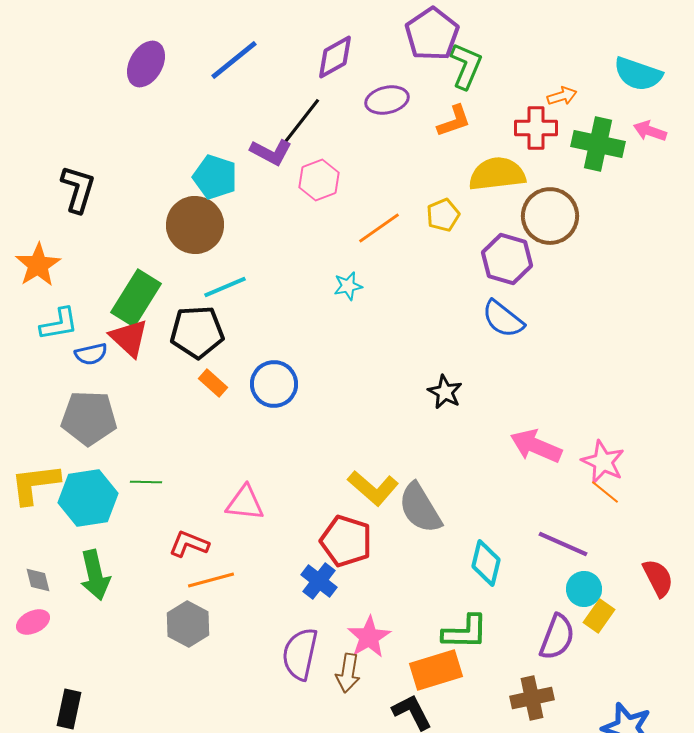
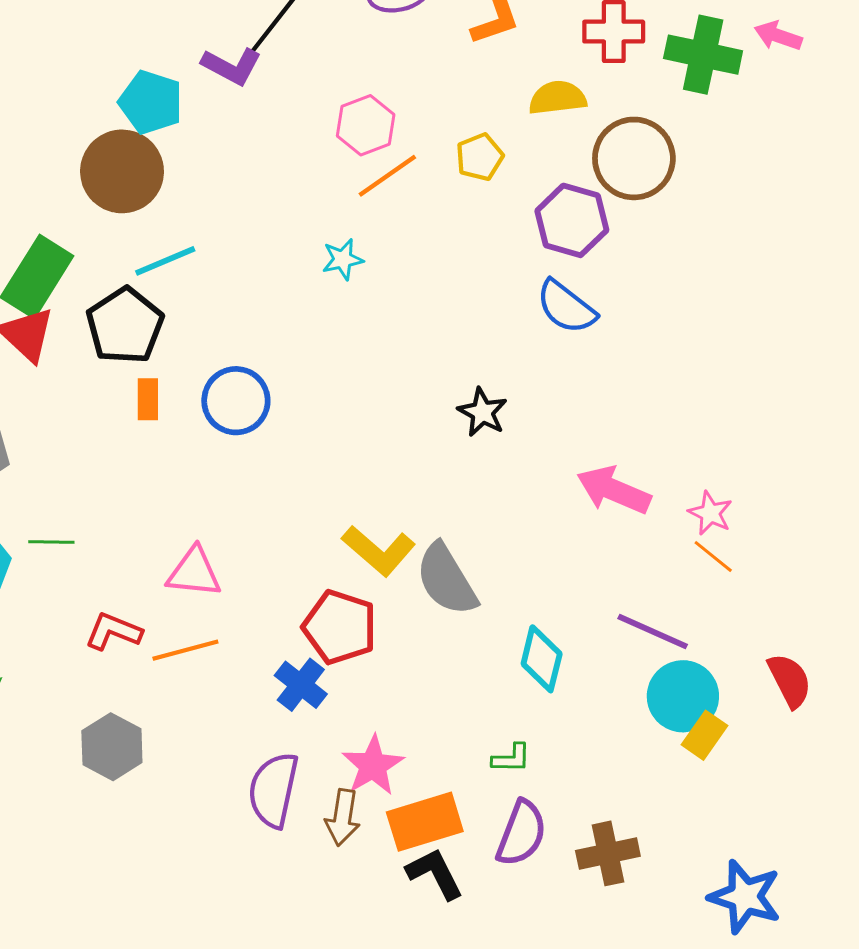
yellow semicircle: (497, 174) -> (557, 98), size x0.7
pink hexagon: (319, 180) -> (366, 125), moved
black pentagon: (197, 332) -> (125, 326), turned -30
orange rectangle: (213, 383) -> (148, 399), turned 48
pink star: (603, 462) -> (710, 513), size x0.7
orange line: (211, 580) -> (185, 650), moved
cyan circle: (584, 589) -> (683, 696), size x1.4
green L-shape: (465, 632) -> (511, 758), size x0.6
purple semicircle: (557, 637) -> (521, 833), moved
orange rectangle: (436, 670) -> (425, 822), moved

